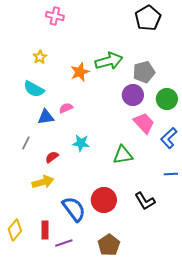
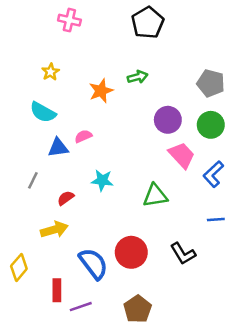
black pentagon: (148, 18) -> (148, 23), moved
green arrow: (109, 61) -> (138, 77), size x0.6
gray pentagon: (144, 72) -> (211, 83), moved, turned 30
yellow diamond: (15, 230) -> (19, 267), moved

